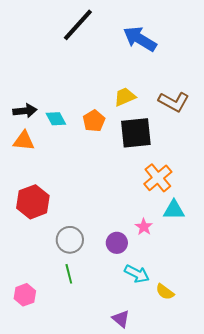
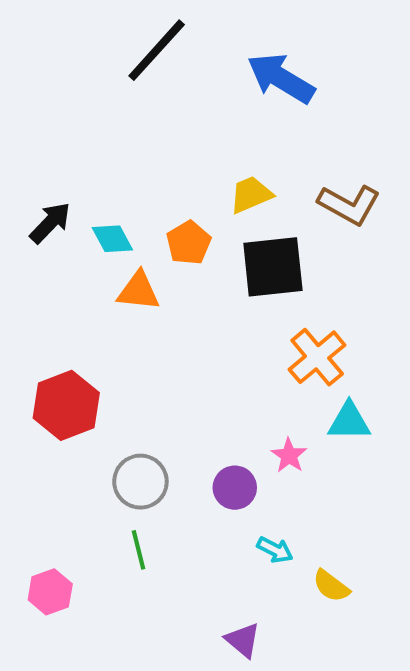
black arrow: (25, 111) -> (50, 223), turned -40
orange triangle: (24, 141) -> (138, 291), moved
cyan arrow: (137, 274) -> (275, 550), size x0.7

